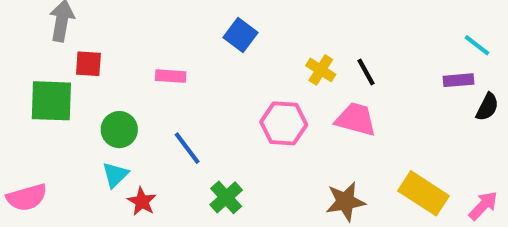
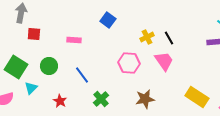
yellow cross: (321, 70) -> (147, 37), turned 32
green square: (51, 101) -> (16, 67), moved, turned 30
pink trapezoid: (356, 119) -> (164, 61), turned 40
cyan triangle: (115, 175) -> (31, 88), moved
brown star: (345, 202) -> (145, 99), moved

